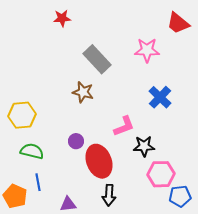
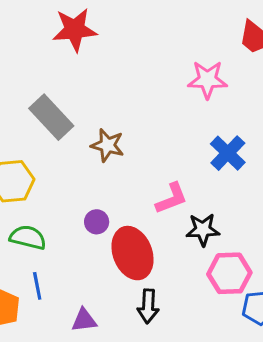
red star: (62, 18) -> (75, 30), size x1.6
gray rectangle: (97, 59) -> (51, 117), moved

